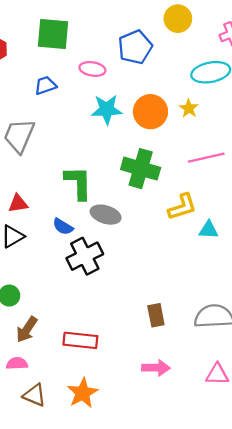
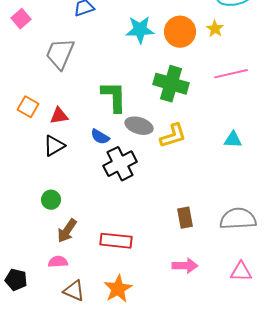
yellow L-shape: (182, 207) -> (173, 136), moved

